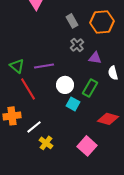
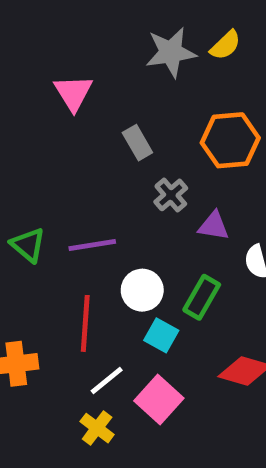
gray rectangle: (72, 21) -> (137, 143), moved
red line: (28, 89) -> (85, 323), moved, turned 35
white line: (34, 127) -> (107, 380), moved
pink square: (87, 146) -> (159, 400), moved

